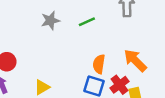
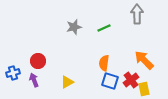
orange semicircle: (99, 64) -> (104, 63), moved

